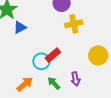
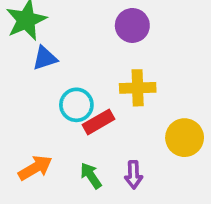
yellow cross: (74, 24) -> (138, 88), moved
cyan circle: (41, 61) -> (76, 105), moved

